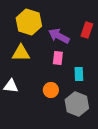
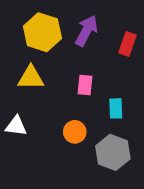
purple arrow: (59, 36) -> (86, 31), moved, turned 90

